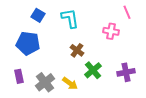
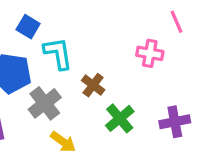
cyan L-shape: (70, 18) -> (58, 53), moved
gray cross: (45, 82) -> (45, 103), moved
yellow arrow: (70, 83) -> (63, 142), moved

